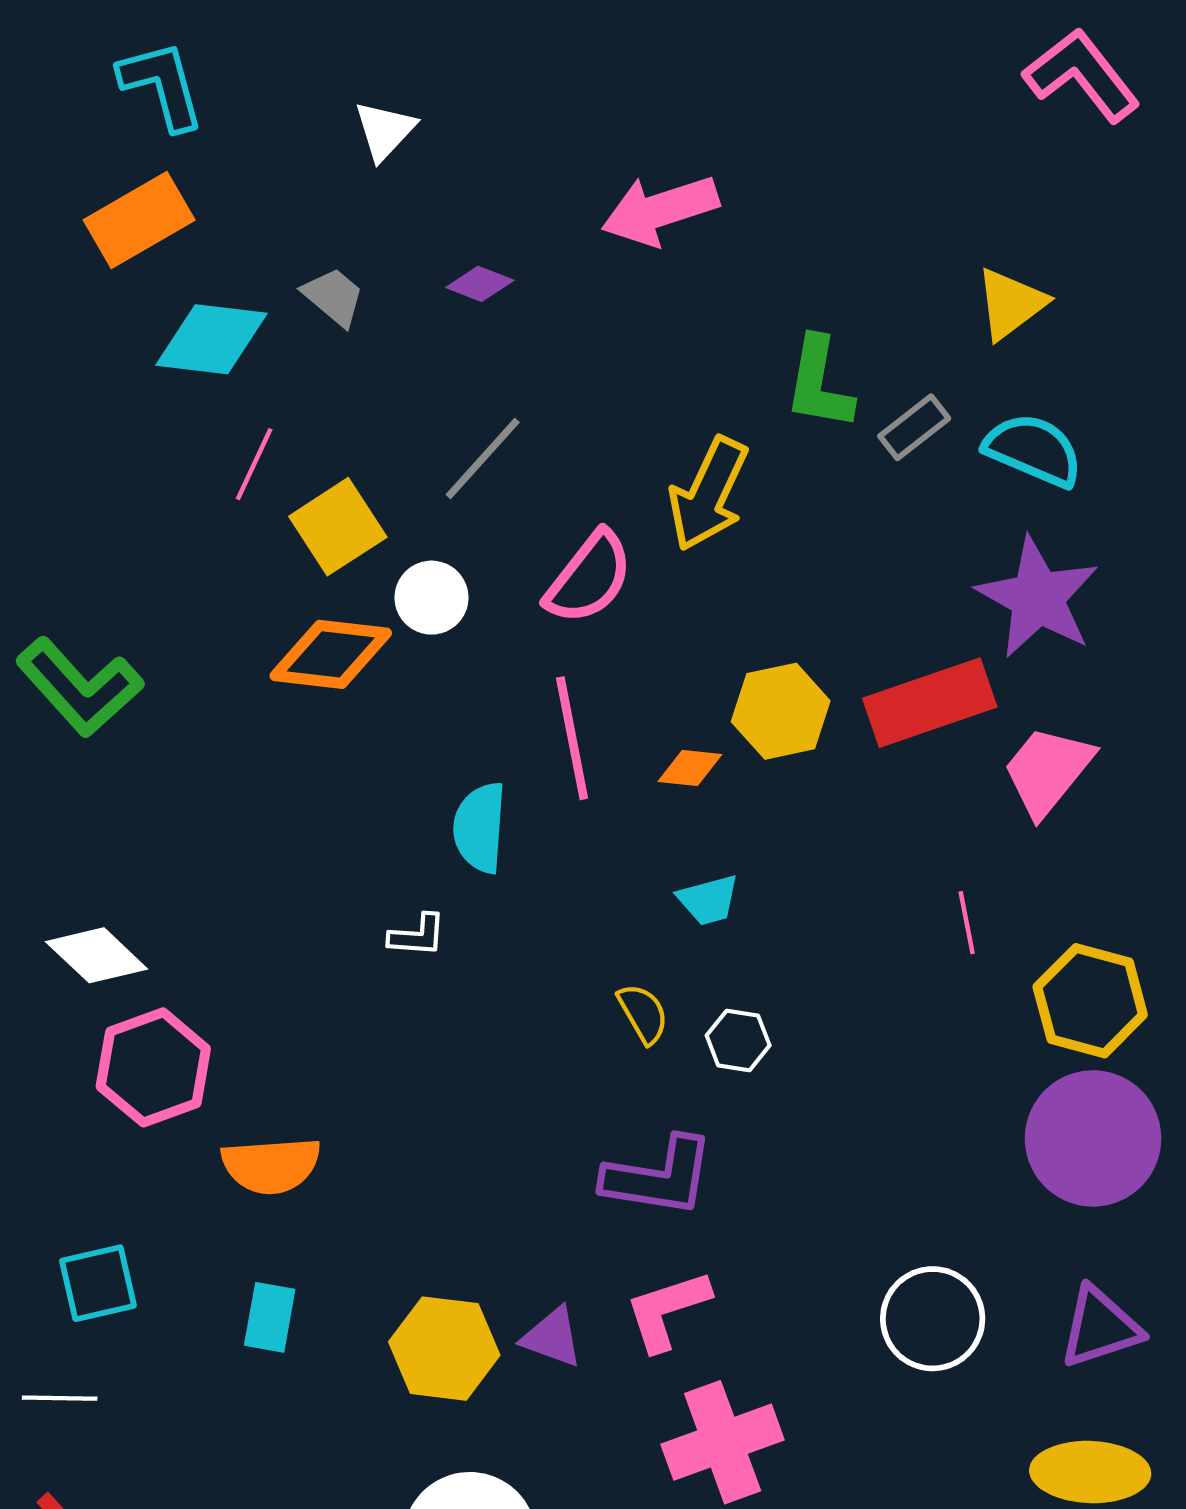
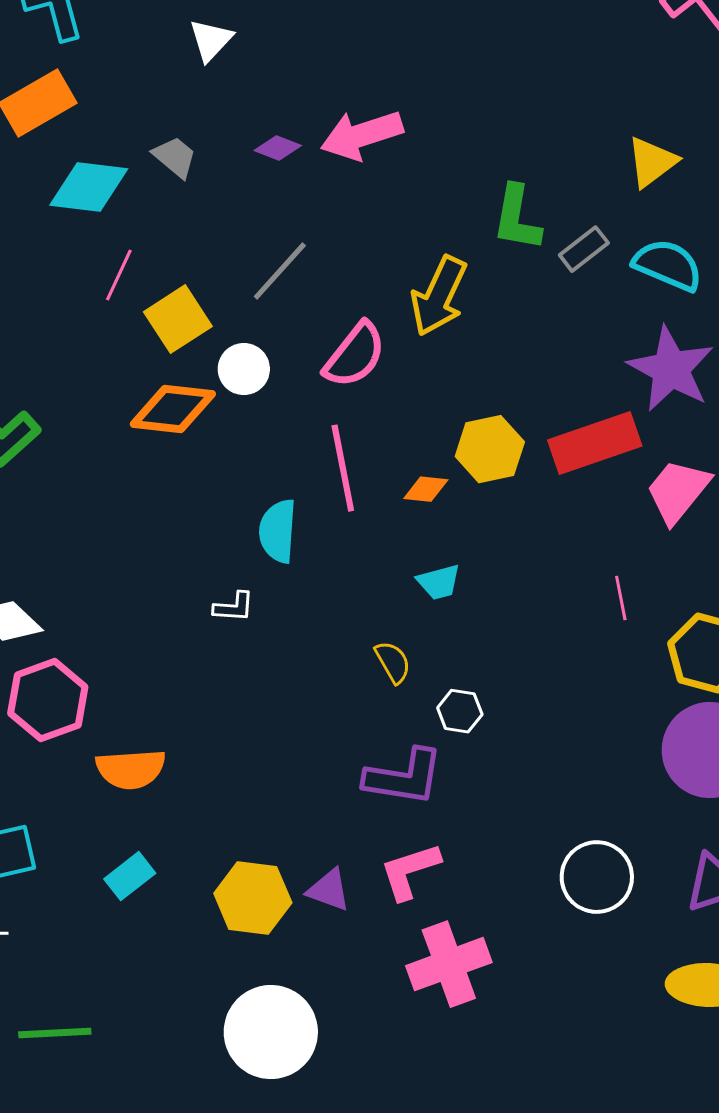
pink arrow: (660, 210) -> (362, 135), moved
white hexagon: (738, 1040) -> (460, 711), moved
cyan rectangle: (270, 1317) -> (130, 876), turned 42

